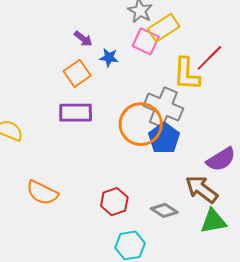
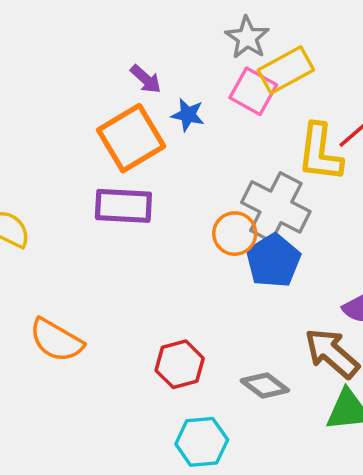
orange square: (77, 73) -> (131, 138), size x1.4
orange circle: (141, 124) -> (235, 234), size x0.6

